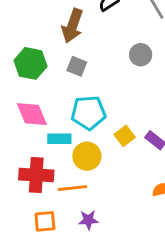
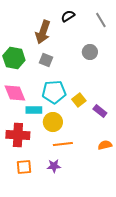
yellow square: (125, 136) -> (79, 100), moved
orange line: (72, 188) -> (63, 144), moved

